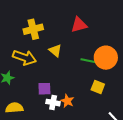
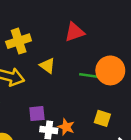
yellow square: (98, 87) -> (102, 118), moved

